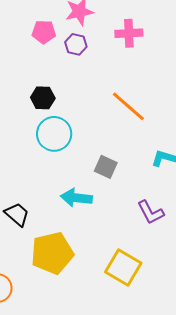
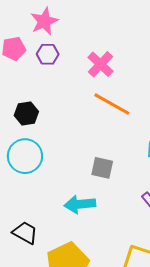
pink cross: (129, 33) -> (100, 64), moved, turned -32
cyan circle: (54, 134) -> (25, 156), moved

